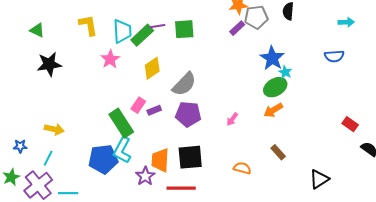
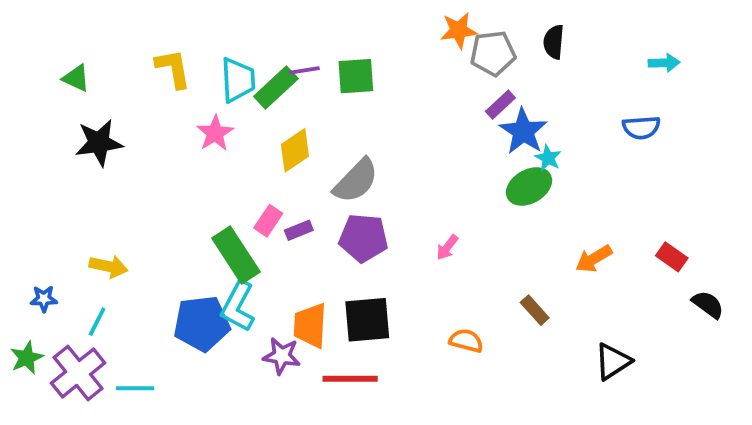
purple rectangle: (237, 28) -> (500, 105), moved
orange arrow: (273, 110) -> (594, 259), moved
purple star: (145, 176) -> (282, 356), turned -30

